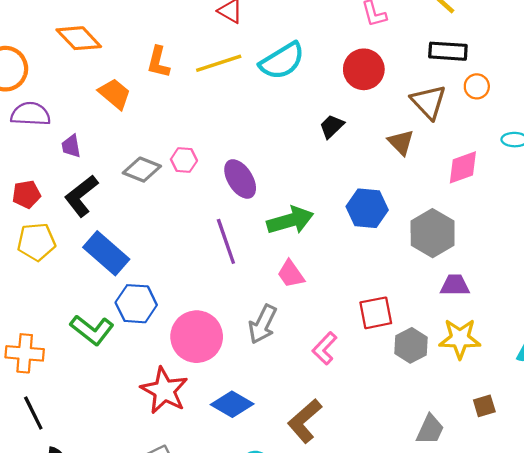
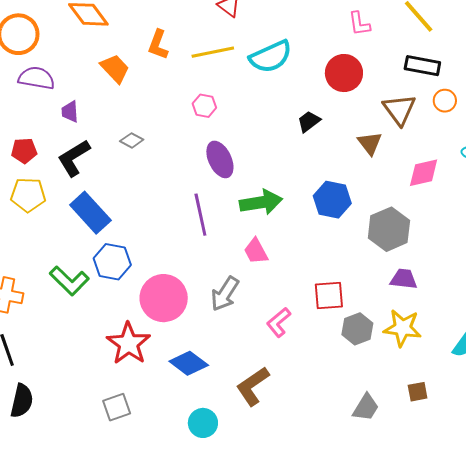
pink hexagon: (184, 160) -> (204, 106), moved
gray diamond: (142, 170) -> (132, 140), size x0.7

